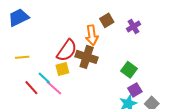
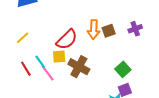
brown square: (107, 20) -> (109, 31), moved
yellow line: (22, 57) -> (23, 38), turned -48
brown cross: (87, 57) -> (79, 67), moved

